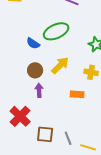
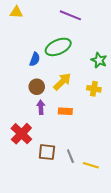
blue semicircle: (33, 43) -> (35, 59), turned -104
orange rectangle: (77, 94) -> (65, 111), moved

